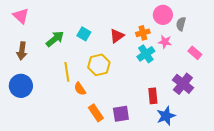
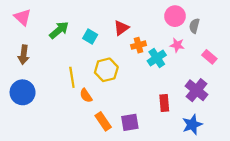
orange cross: (143, 33) -> (139, 45), moved
red triangle: (117, 36) -> (121, 28), moved
green arrow: (55, 39) -> (59, 30), moved
blue star: (166, 116) -> (192, 125), moved

